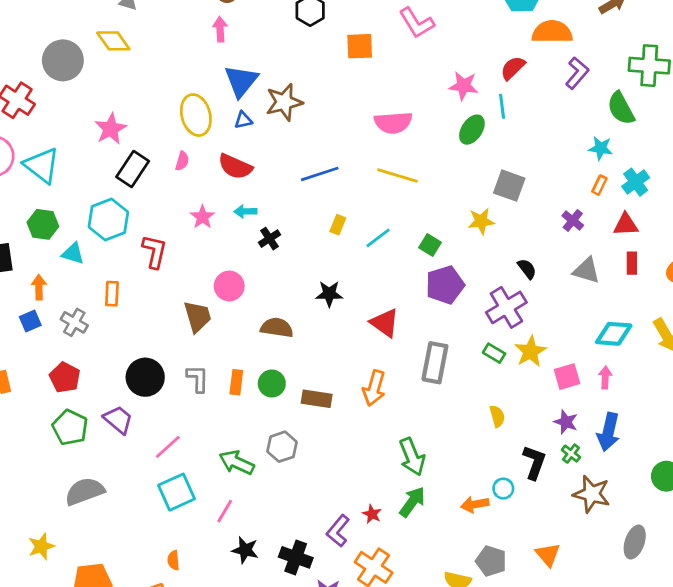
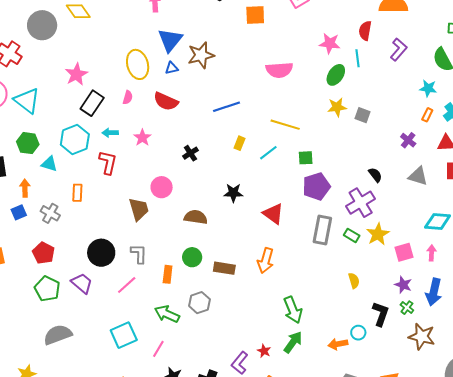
red semicircle: (513, 68) -> (365, 31), turned -36
purple L-shape: (577, 73) -> (399, 50), moved
yellow line: (398, 175) -> (285, 125), moved
gray square: (509, 186) -> (363, 115), size x0.7
cyan arrow: (245, 211) -> (110, 133), moved
yellow star: (481, 221) -> (337, 107), moved
green square: (430, 245) -> (306, 158), turned -35
gray rectangle: (435, 363) -> (322, 230), moved
orange rectangle: (236, 382) -> (168, 274), moved
pink line: (168, 447) -> (127, 285), moved

